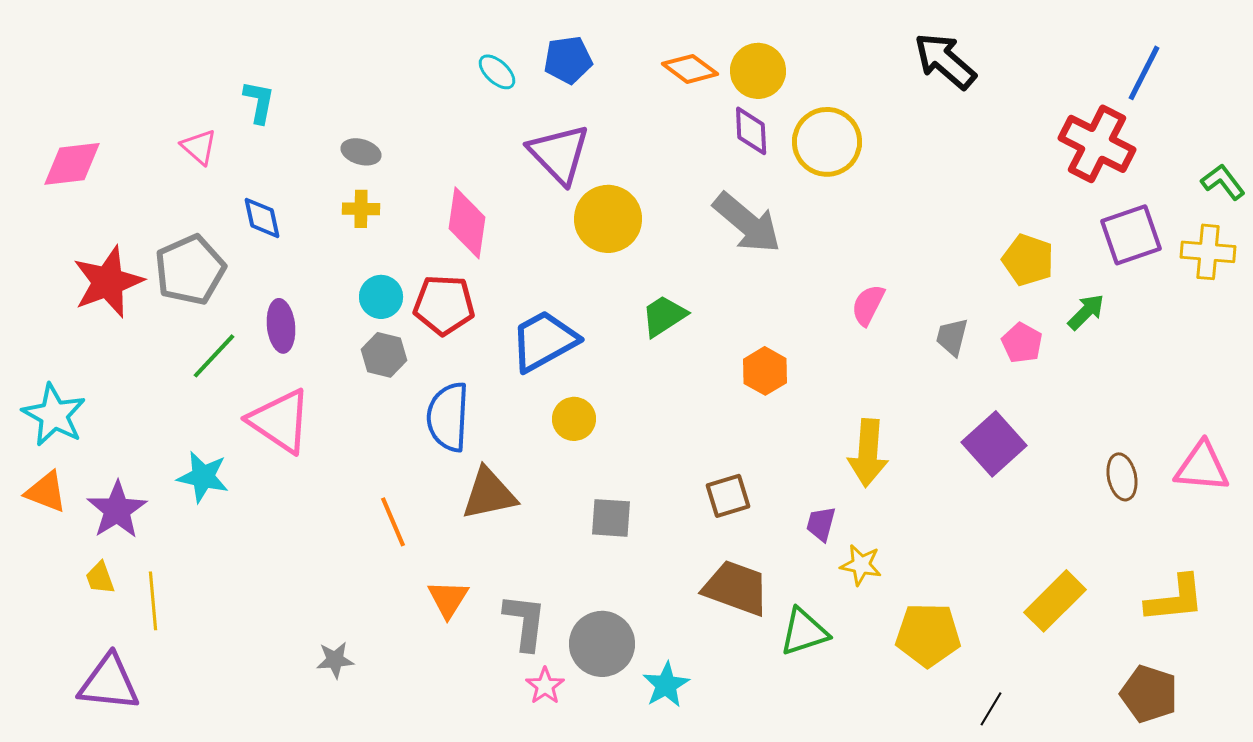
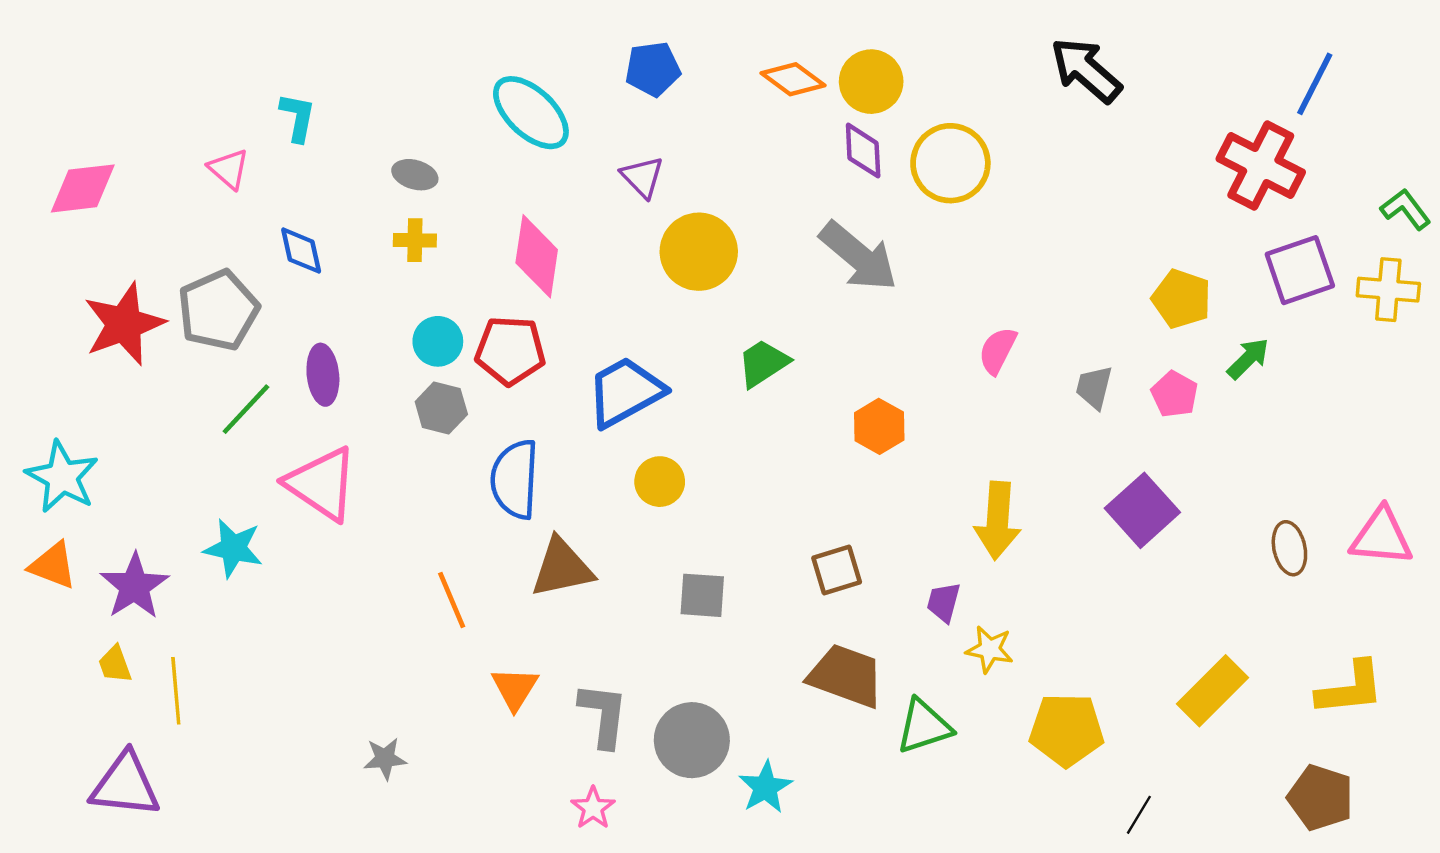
cyan ellipse: (497, 72) -> (531, 113), moved, size x1.8
purple triangle: (559, 154) -> (642, 177), size x0.6
pink star: (545, 686) -> (593, 808), moved

